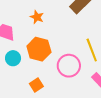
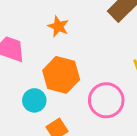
cyan circle: (13, 58) -> (34, 100), moved

